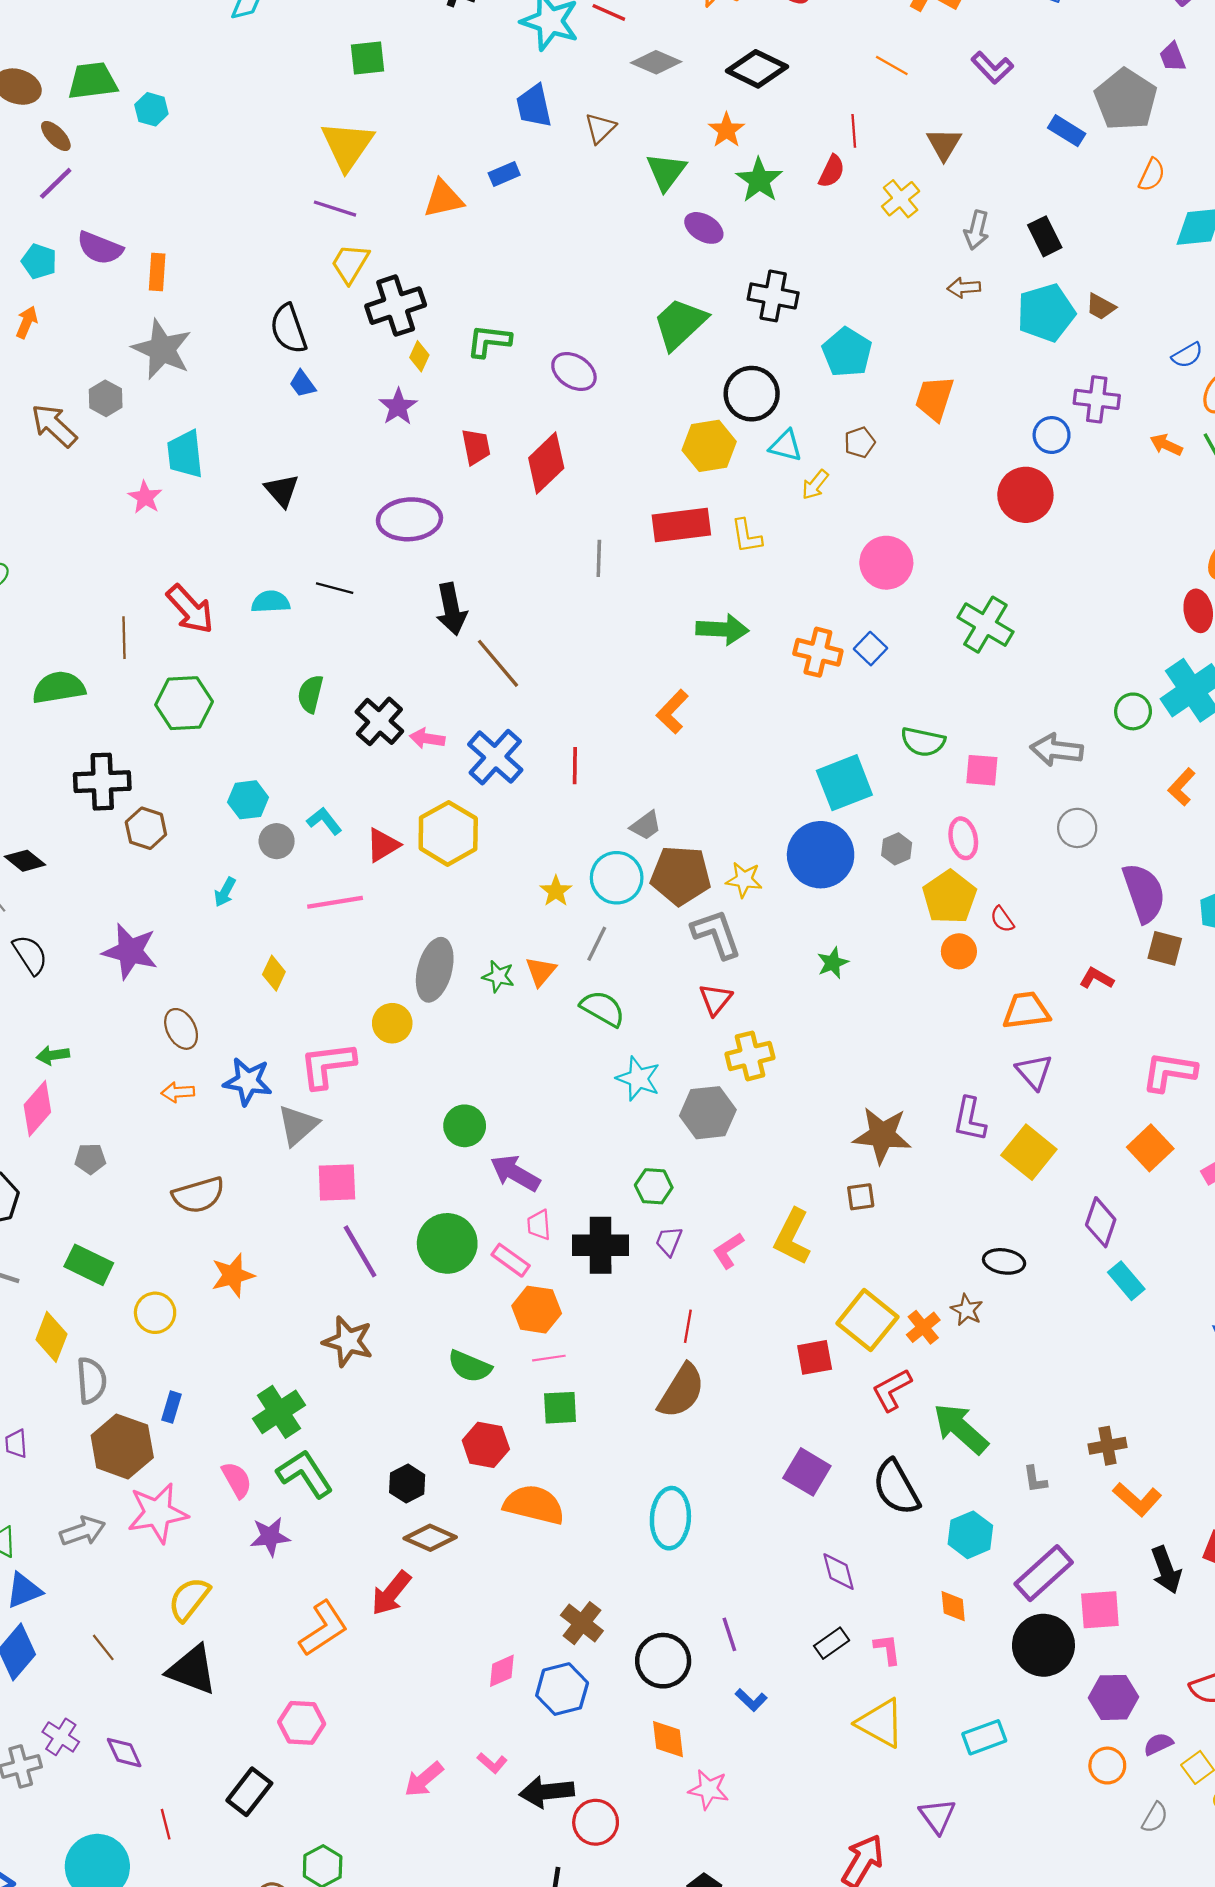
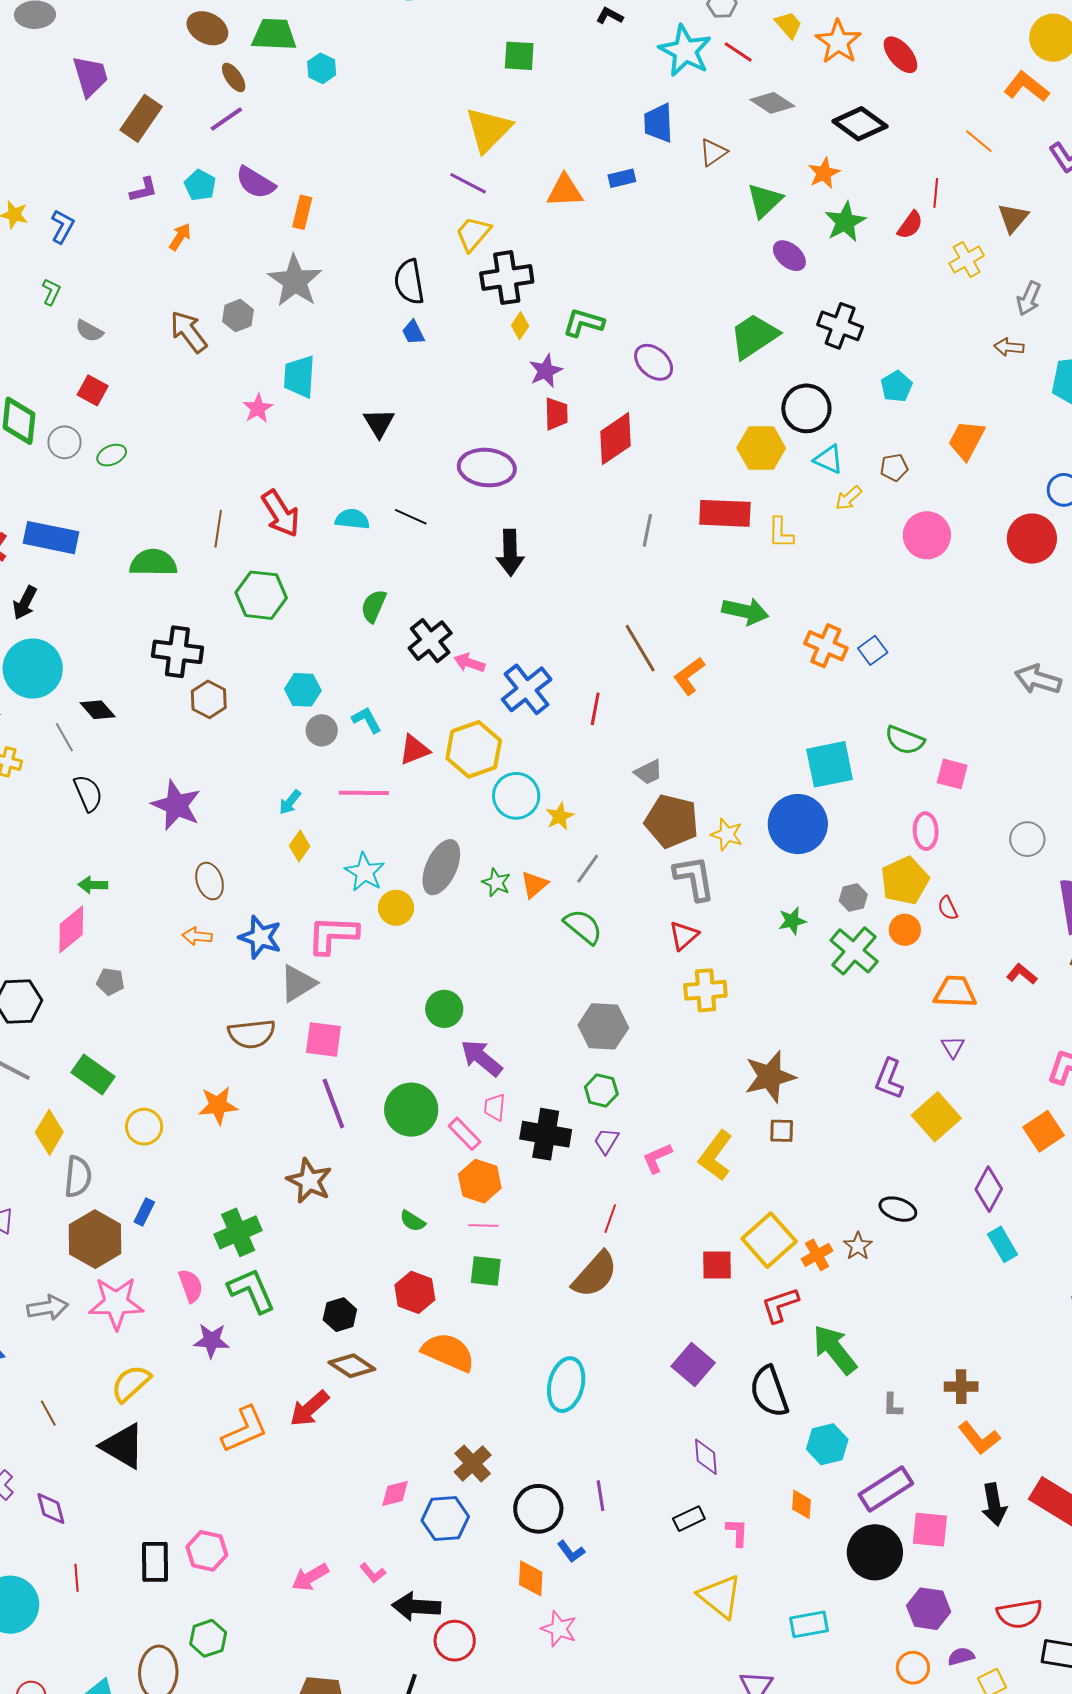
cyan pentagon: (847, 352) -> (896, 386), size x0.7
purple star: (398, 407) -> (546, 371), moved
pink circle: (886, 563) -> (927, 535), moved
green cross: (985, 625) -> (854, 951), moved
brown line: (498, 663) -> (640, 648), moved
gray arrow: (1057, 750) -> (1038, 679), moved
gray hexagon: (897, 849) -> (853, 898), moved
cyan circle: (617, 878) -> (516, 796), moved
cyan arrow: (225, 892) -> (290, 802), moved
purple triangle: (1034, 1072) -> (953, 1047), size x0.7
cyan star: (638, 1078) -> (365, 872), moved
gray hexagon: (708, 1113) -> (603, 1026), moved
brown star: (882, 1135) -> (770, 1077), moved, turned -30
brown semicircle: (198, 1195) -> (252, 1034), moved
green semicircle: (470, 1366) -> (412, 1221), size x0.7
blue L-shape: (751, 1700) -> (571, 1551), moved
pink hexagon: (302, 1723) -> (207, 1551), moved
black rectangle: (249, 1792) -> (155, 1562), turned -48

